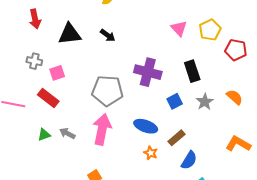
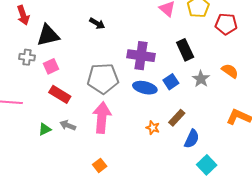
black triangle: (70, 34) -> (48, 35), moved
red rectangle: (48, 98) -> (60, 94), moved
blue ellipse: (146, 126) -> (145, 88), moved
orange star: (151, 153) -> (153, 128), moved

